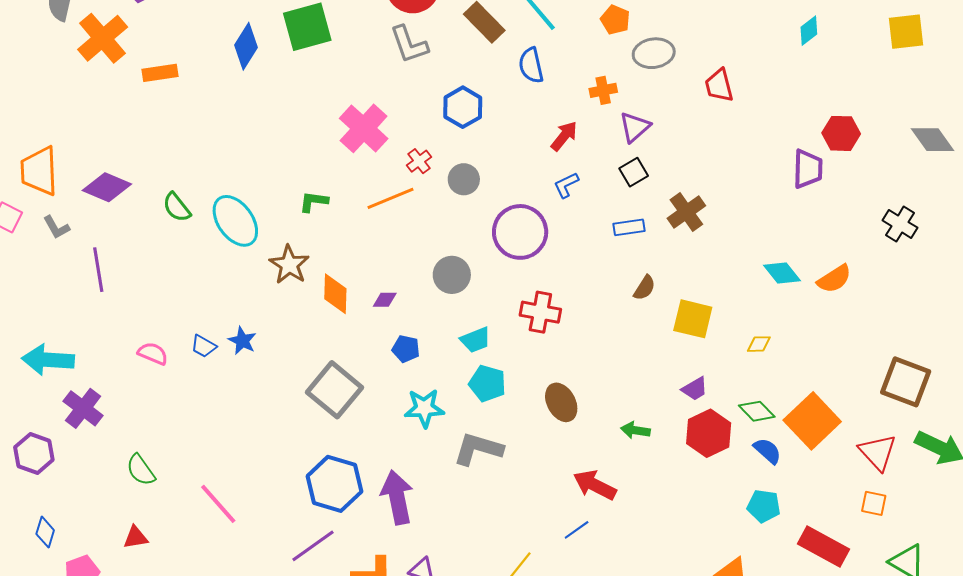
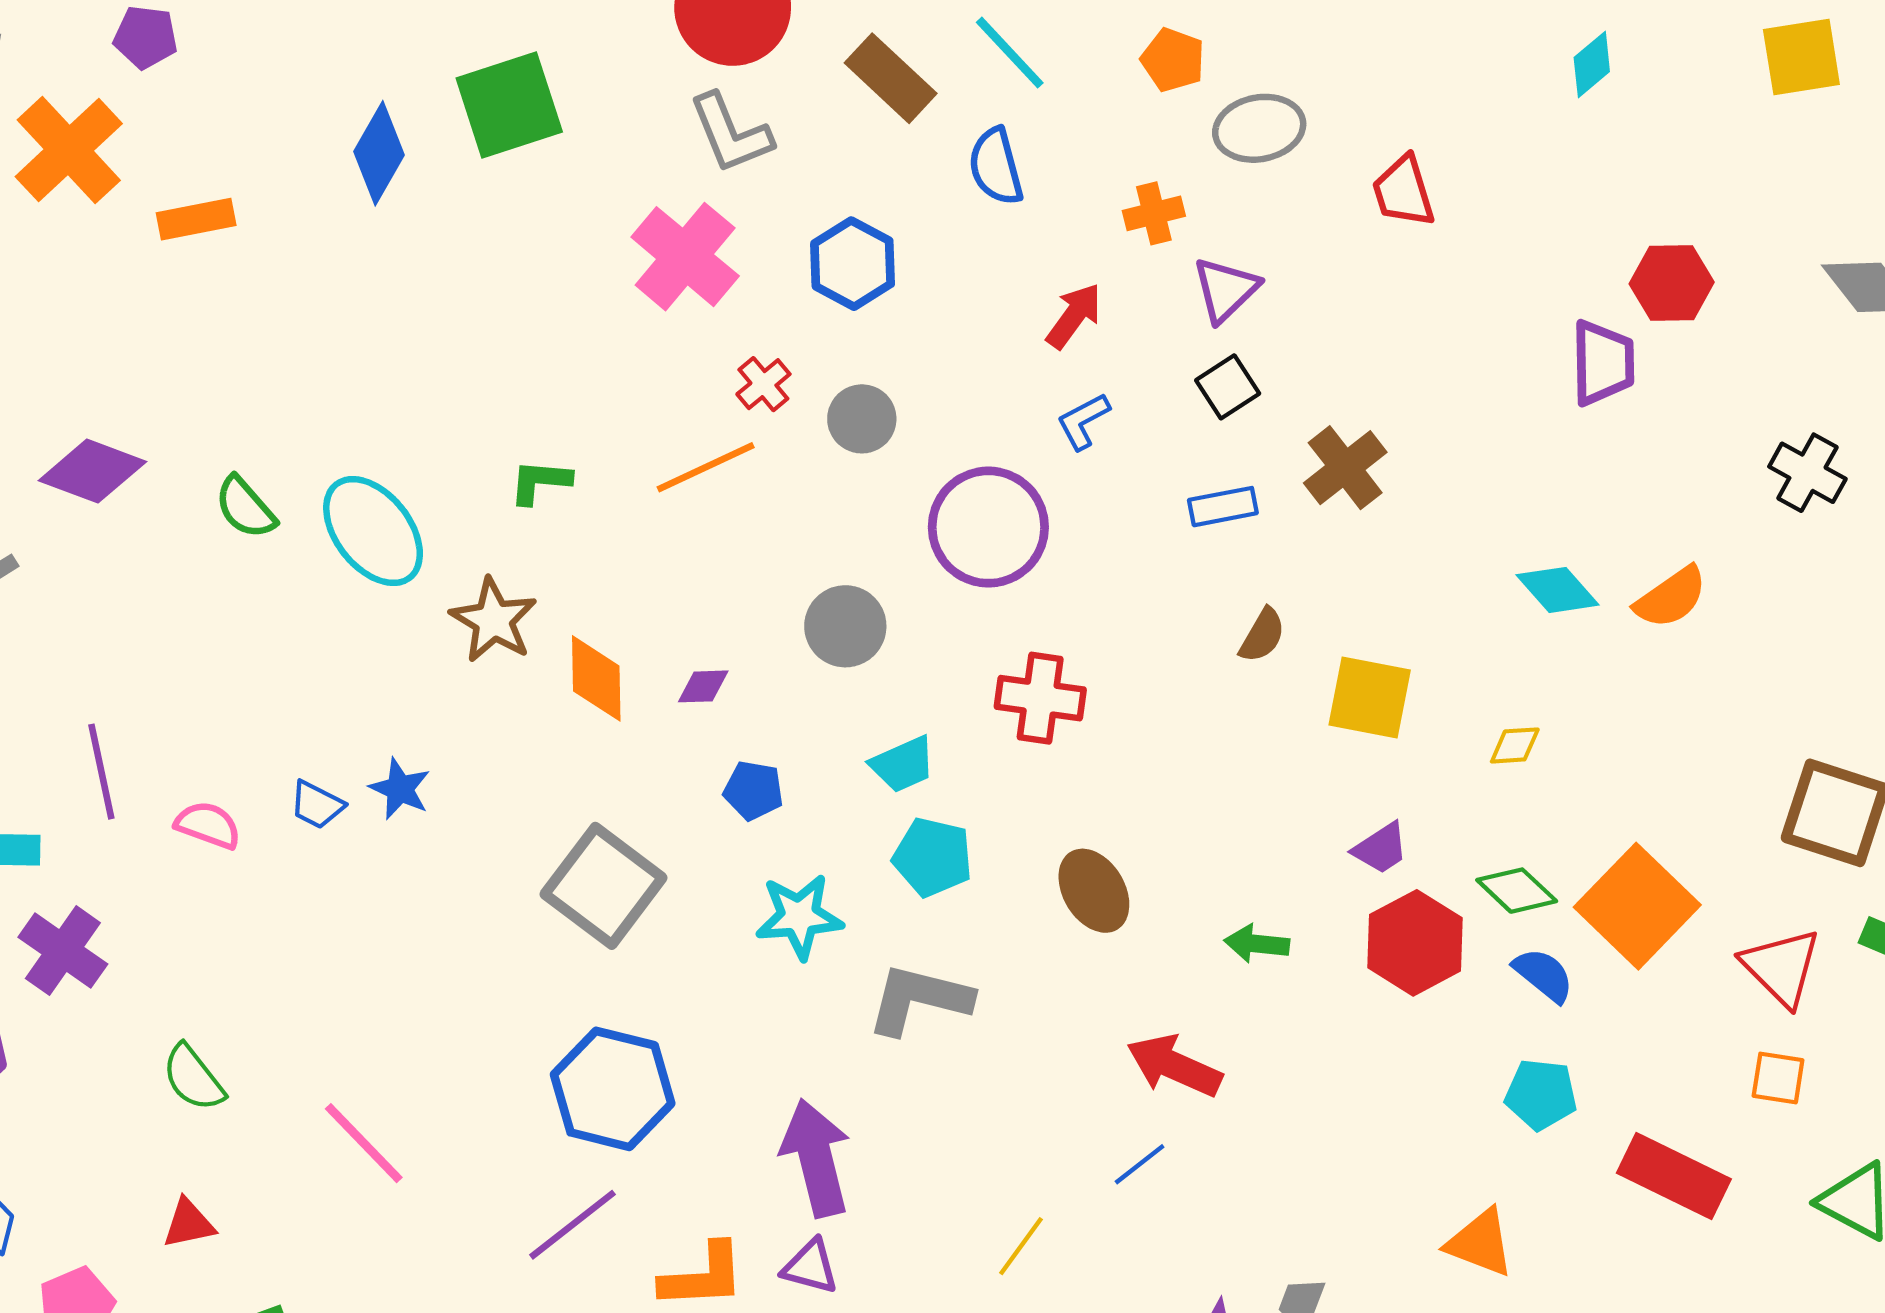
pink cross: (364, 128) -> (685, 257), moved
purple line: (98, 270) -> (101, 772), moved
purple arrow: (397, 497) -> (816, 1158), moved

